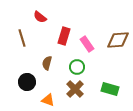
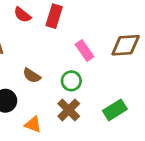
red rectangle: (64, 36) -> (54, 16), moved
brown semicircle: (47, 63) -> (32, 76), turned -72
green rectangle: (110, 89) -> (115, 110), turned -48

